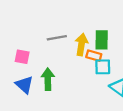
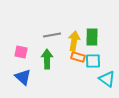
orange rectangle: (94, 56) -> (78, 57), moved
green arrow: (48, 79) -> (47, 59), moved

